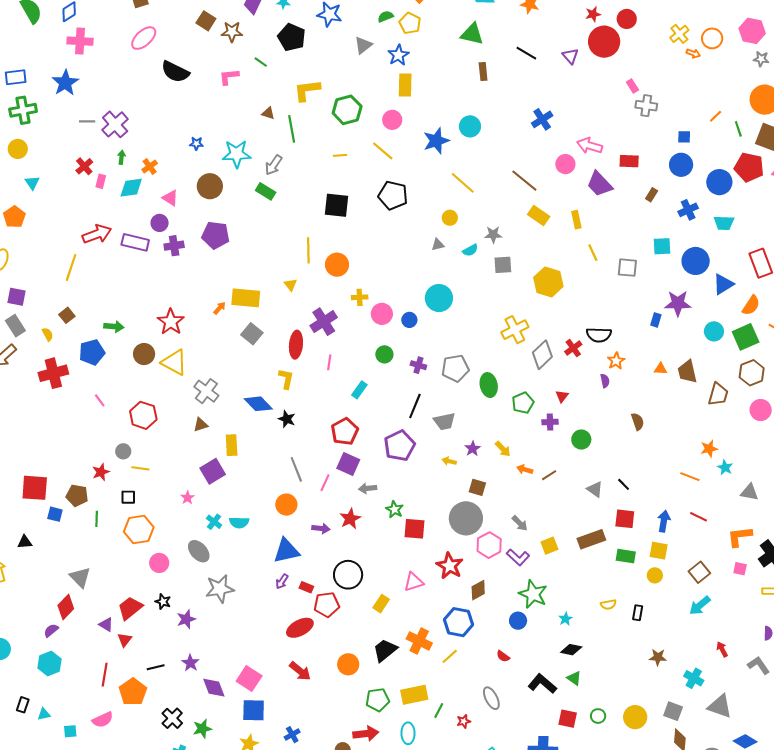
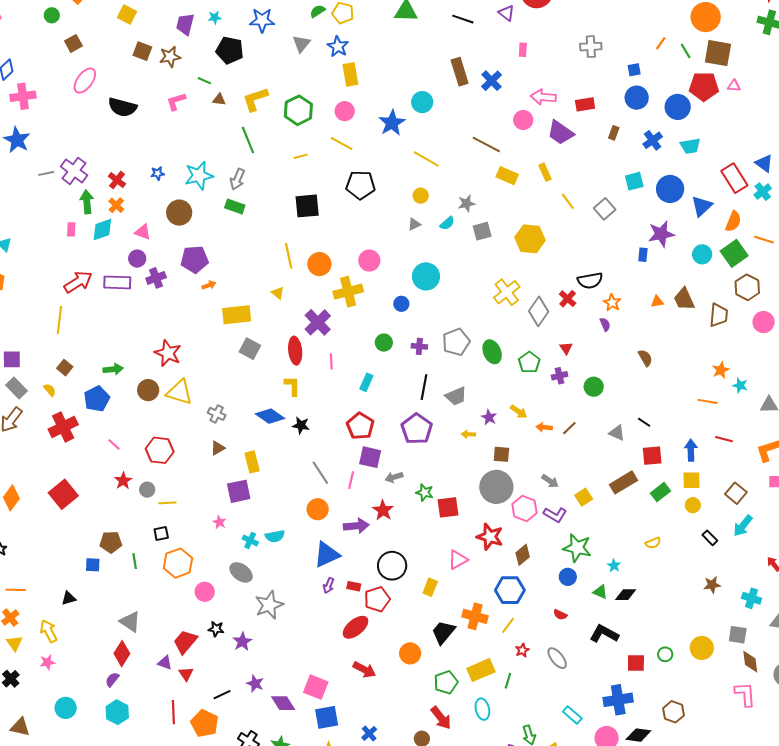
brown rectangle: (483, 72) -> (460, 72), moved, size x1.5
pink rectangle: (632, 86) -> (523, 50), moved, turned 48
brown triangle: (268, 113) -> (219, 99), moved
green arrow: (121, 157) -> (87, 202), size x1.6
red cross: (84, 166) -> (117, 180), moved
gray square: (627, 268) -> (605, 209), turned -35
yellow cross: (360, 297) -> (348, 292), size x1.8
orange arrow: (220, 308) -> (209, 285), moved, turned 40
pink circle: (382, 314) -> (369, 261), moved
gray cross: (206, 391) -> (217, 414), size x0.7
purple square: (213, 471) -> (239, 491), turned 30
red star: (101, 472) -> (123, 481), moved
red square: (35, 488) -> (63, 494), moved, turned -32
purple arrow: (321, 528) -> (356, 526), size x1.4
green rectangle: (626, 556) -> (660, 492), turned -36
black rectangle: (638, 613) -> (710, 538), moved, turned -42
green triangle: (574, 678) -> (600, 592), moved
red star: (464, 721) -> (522, 650), moved
red arrow: (366, 734) -> (441, 718), turned 70

